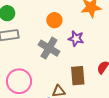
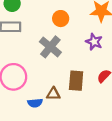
purple star: (76, 39) -> (94, 42), moved

